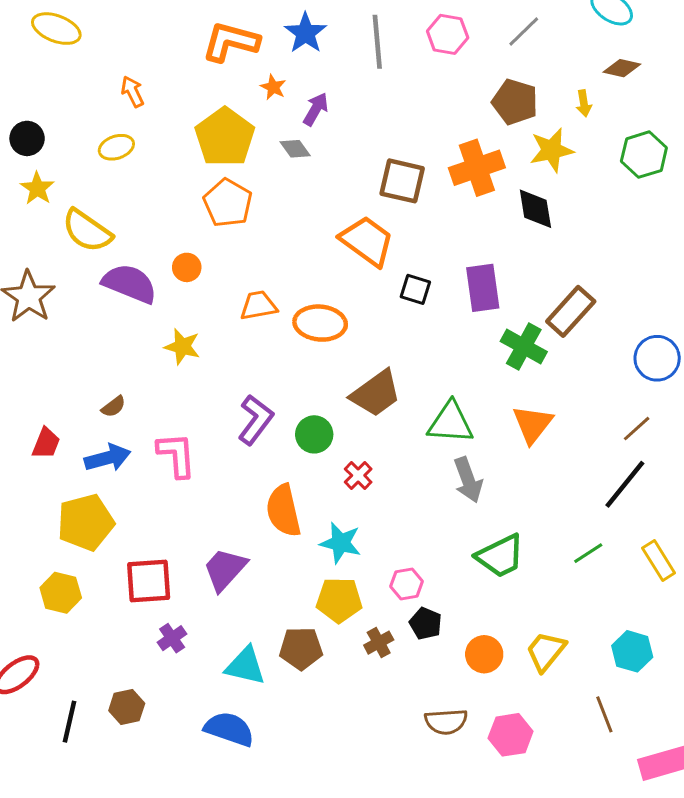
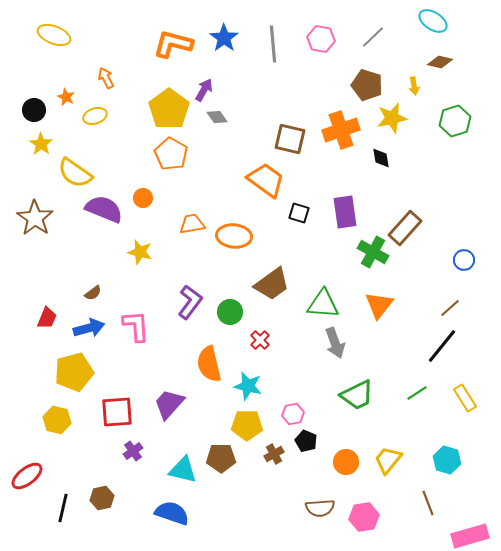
orange star: (273, 87) -> (66, 97), moved
purple arrow: (316, 109) -> (204, 90), moved
black diamond: (535, 209) -> (381, 158), size x0.7
blue circle: (657, 358) -> (464, 260), size x0.7

